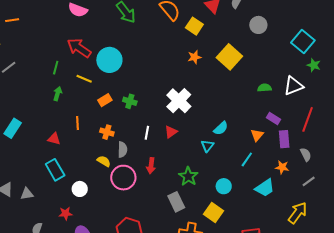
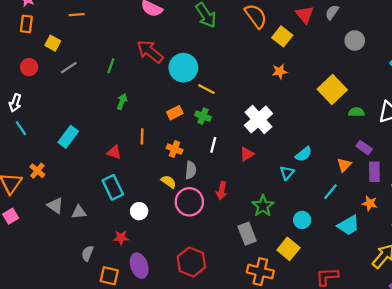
yellow square: (229, 57) -> (332, 90), moved
green line: (56, 68) -> (111, 66), moved
yellow line: (84, 79) -> (206, 89), moved
white line: (147, 133) -> (213, 145), moved

